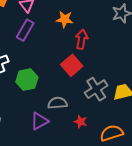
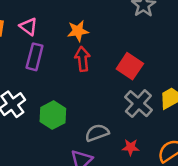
red arrow: (82, 39) -> (82, 59), moved
red square: (72, 65) -> (130, 66), moved

